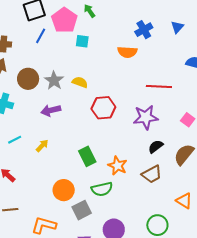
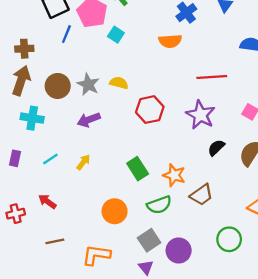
cyan square: (82, 41) -> (116, 35), turned 32
purple star: (146, 117) -> (200, 115), turned -30
brown trapezoid: (152, 174) -> (201, 195), moved
gray square: (82, 210) -> (149, 240), moved

